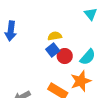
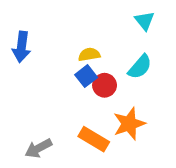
cyan semicircle: (88, 57) -> (140, 67), moved

